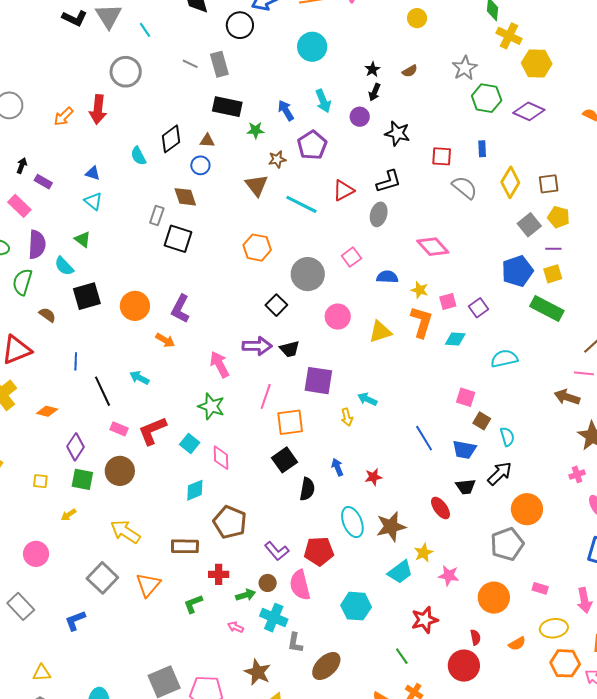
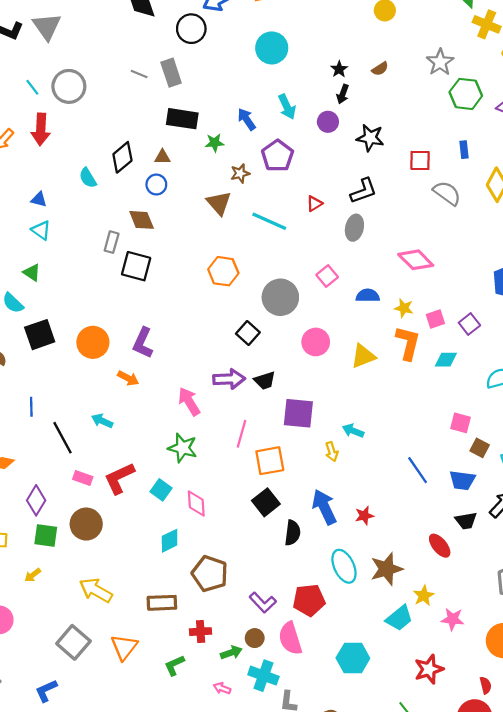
cyan line: (145, 30) -> (32, 87), moved
red triangle: (343, 191) -> (314, 204), size x0.7
blue arrow: (337, 467) -> (324, 507), size x1.8

